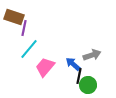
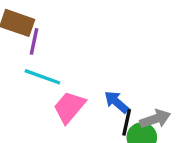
cyan line: (29, 49) -> (42, 77), turned 70
gray arrow: (92, 55) -> (155, 119), moved

